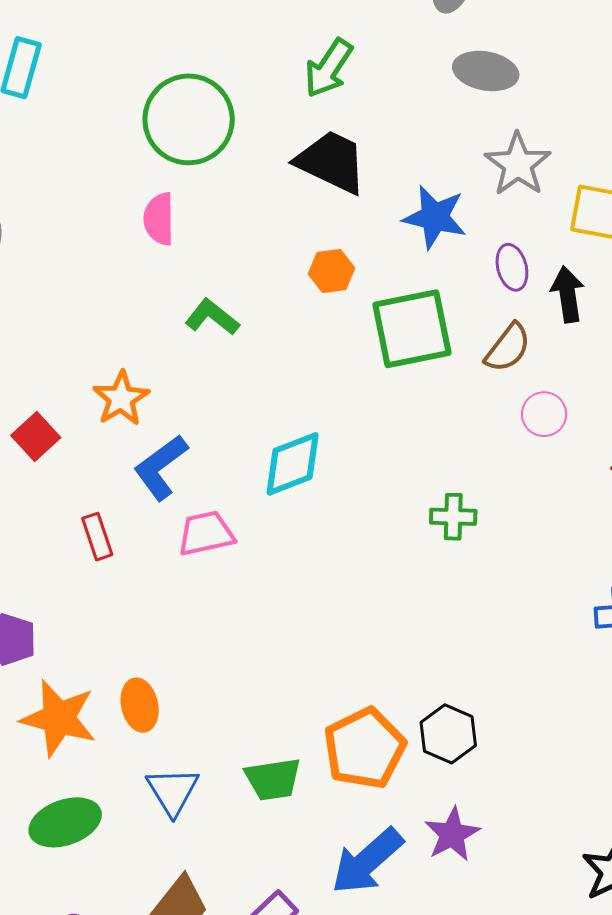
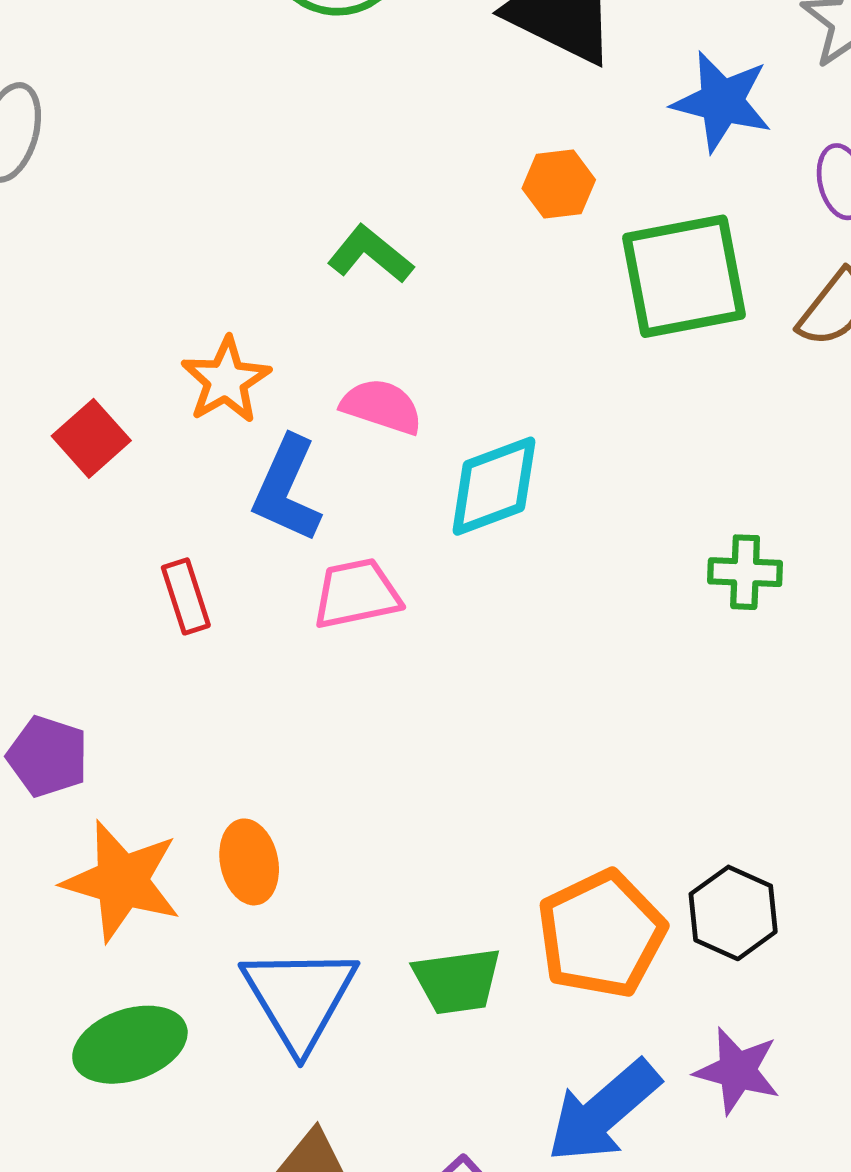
pink semicircle: (159, 219) -> (382, 406), moved, turned 108
blue L-shape: (161, 467) -> (287, 489), turned -30
blue triangle: (173, 791) -> (299, 998), size x1.4
purple star: (452, 834) -> (737, 1071), turned -30

